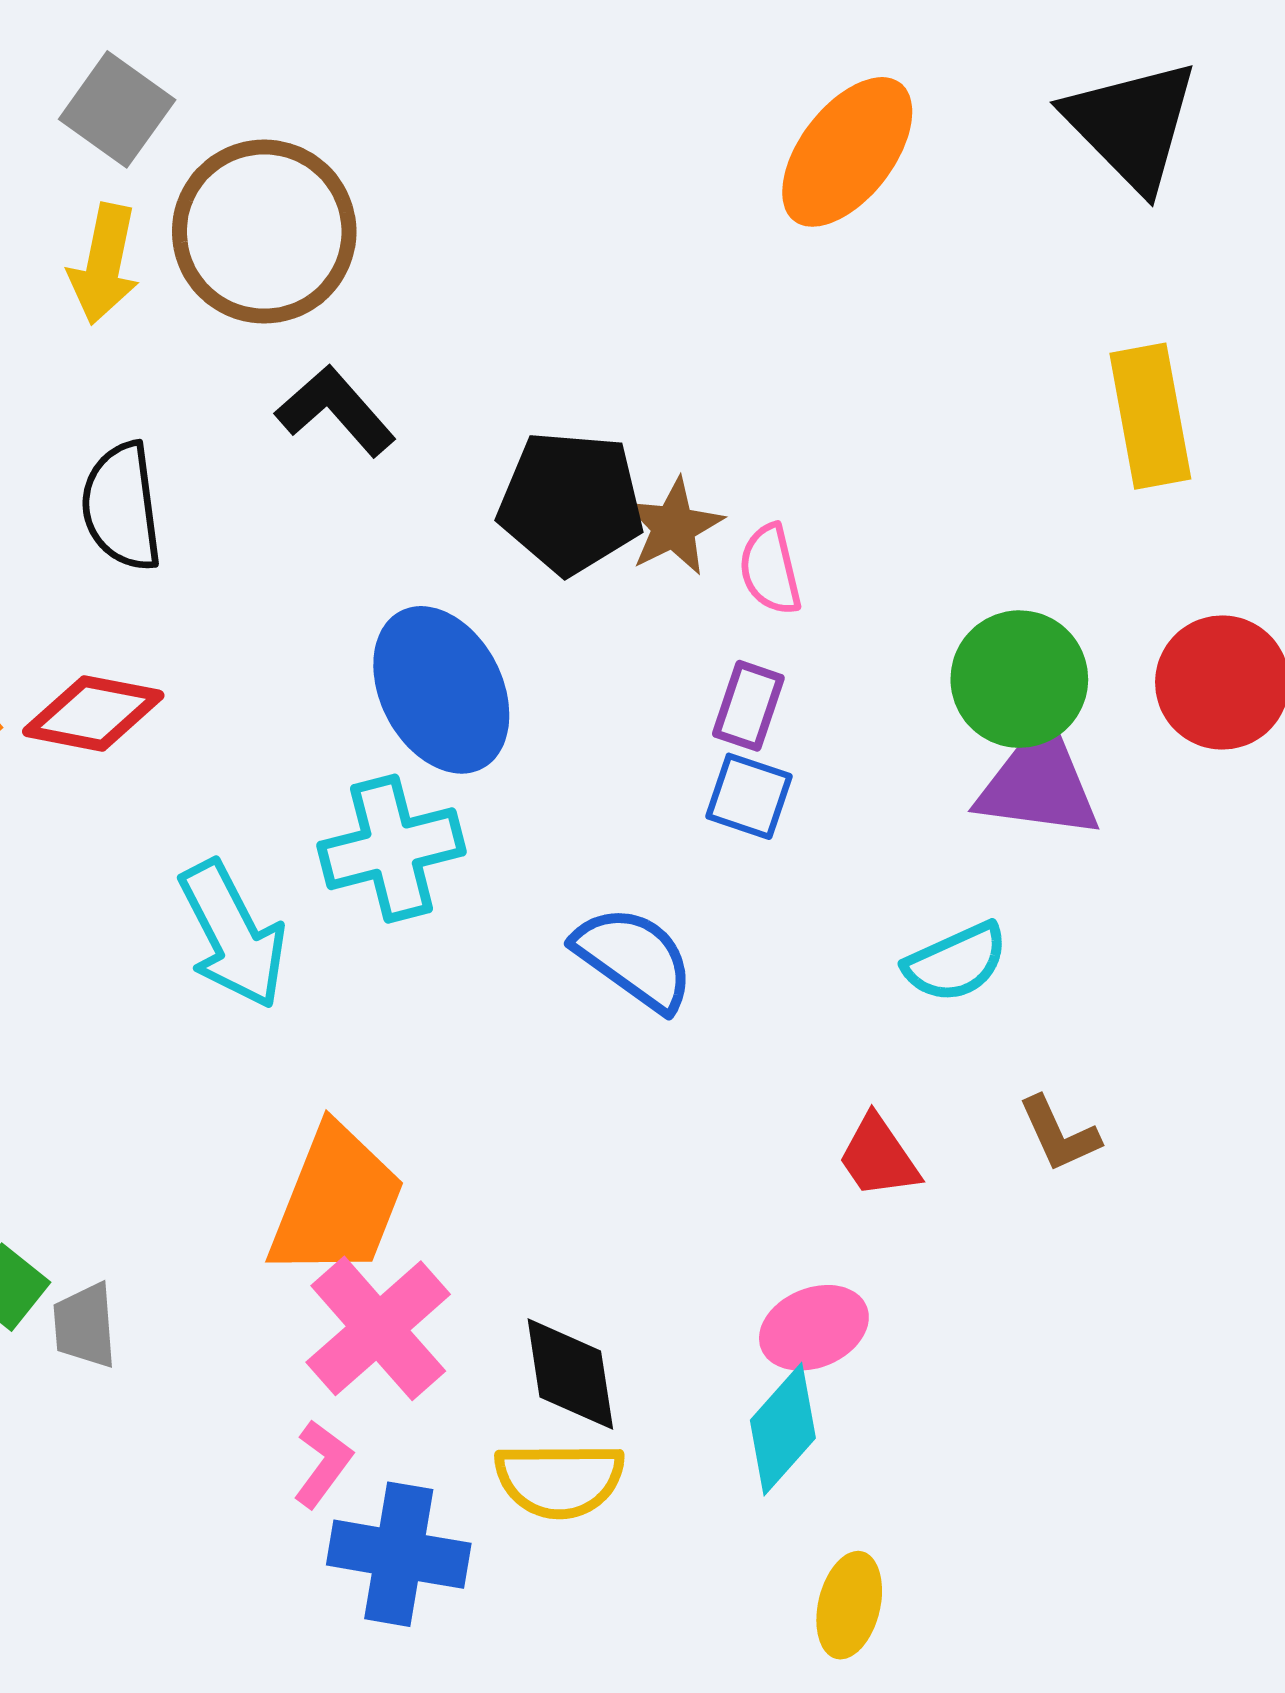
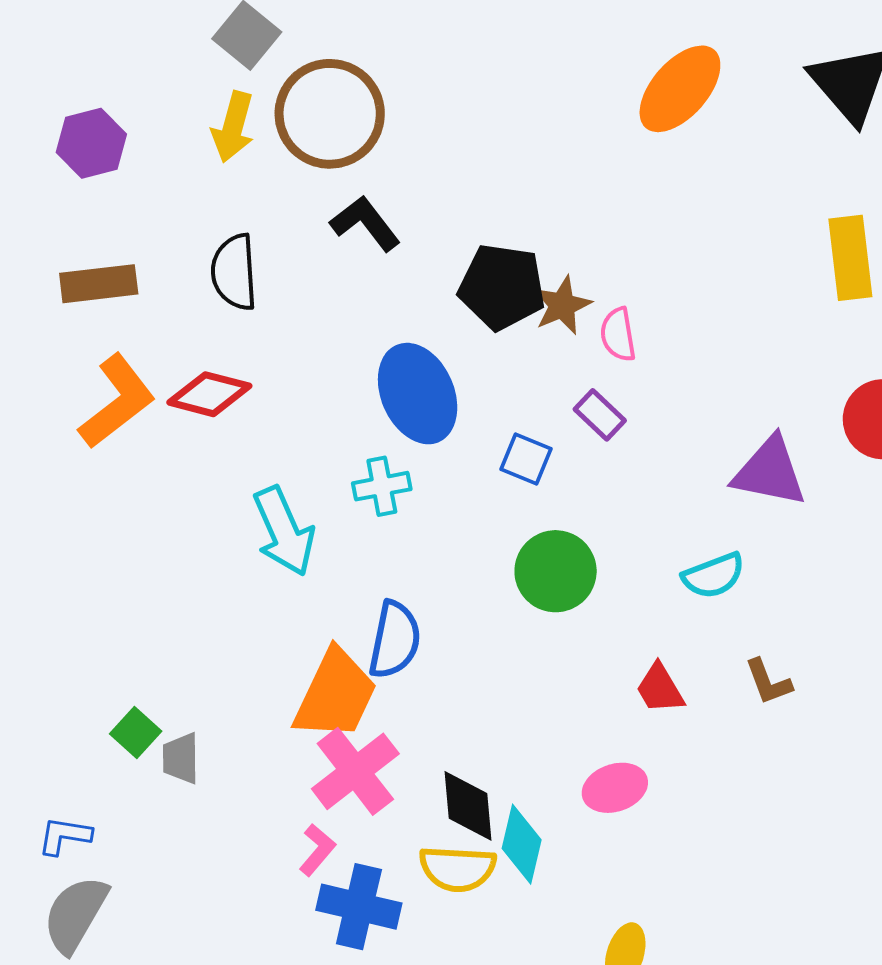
green circle: (1019, 679) -> (556, 571), moved
purple rectangle: (748, 706) -> (600, 415), turned -69
blue square: (749, 796) -> (526, 459), moved
cyan cross: (392, 849) -> (382, 486), size x0.7
blue semicircle: (634, 958) -> (395, 640), moved, turned 62
cyan diamond: (783, 1429) -> (522, 844), moved, turned -32

